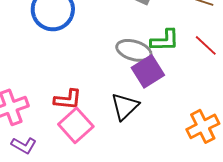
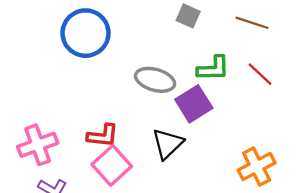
gray ellipse: (134, 50) -> (155, 80), moved

